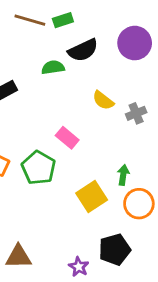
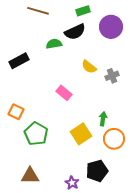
green rectangle: (63, 20) -> (83, 11), moved
green pentagon: (39, 168) -> (36, 134), moved

